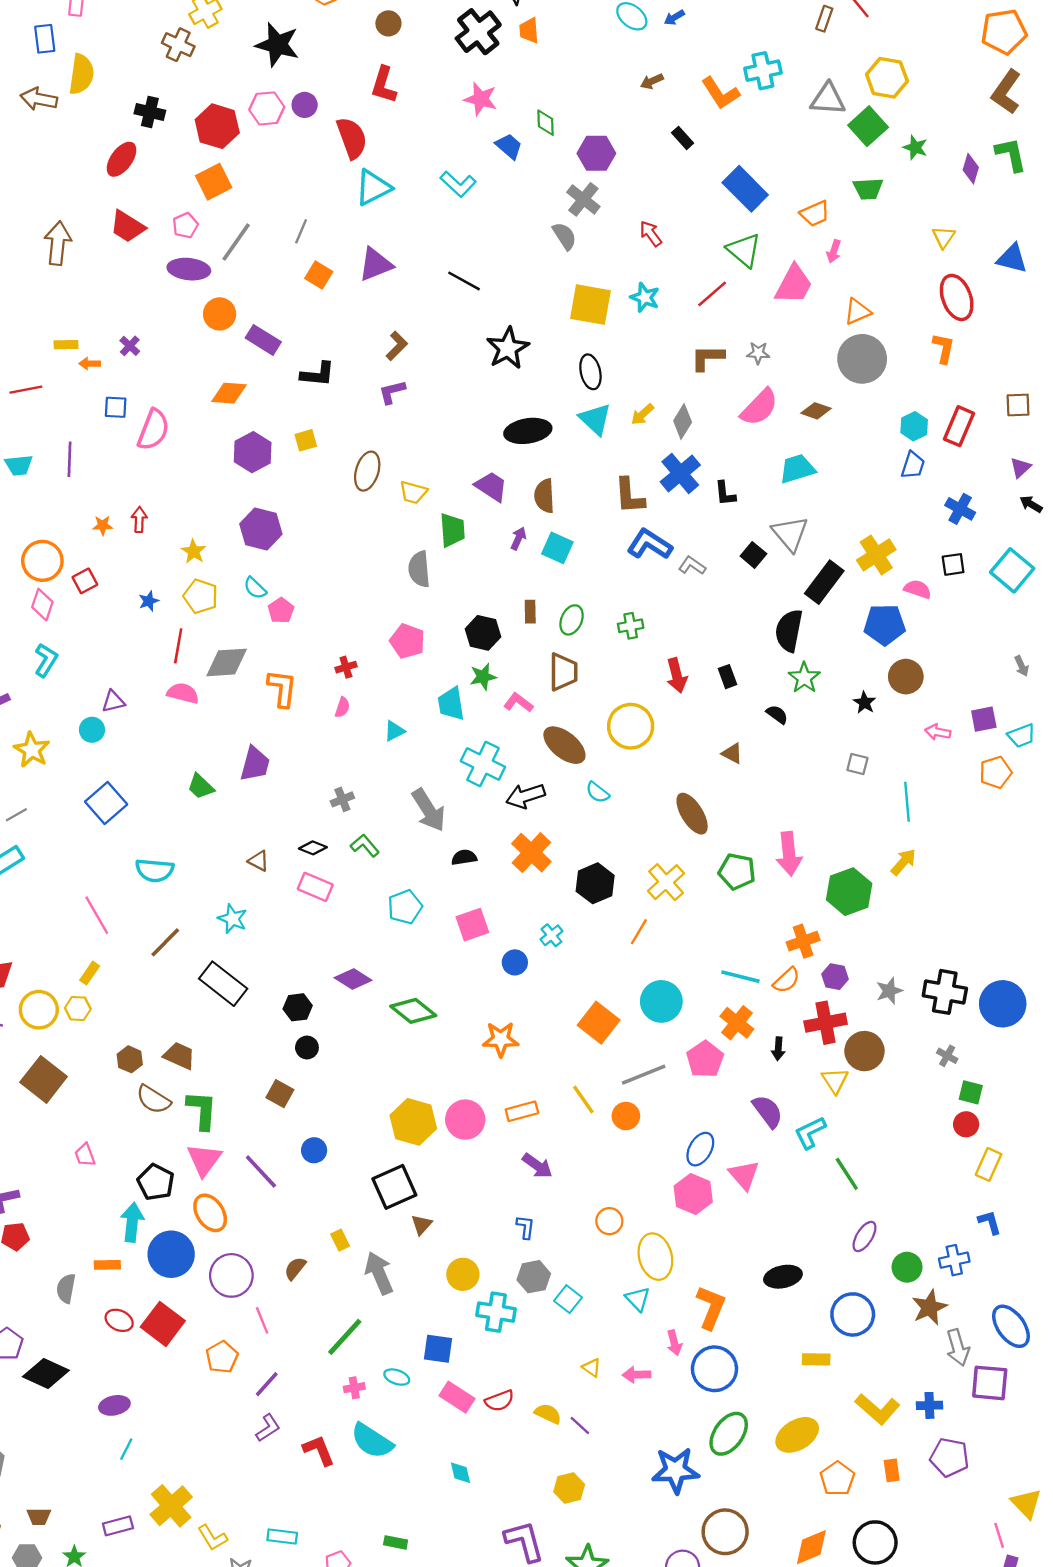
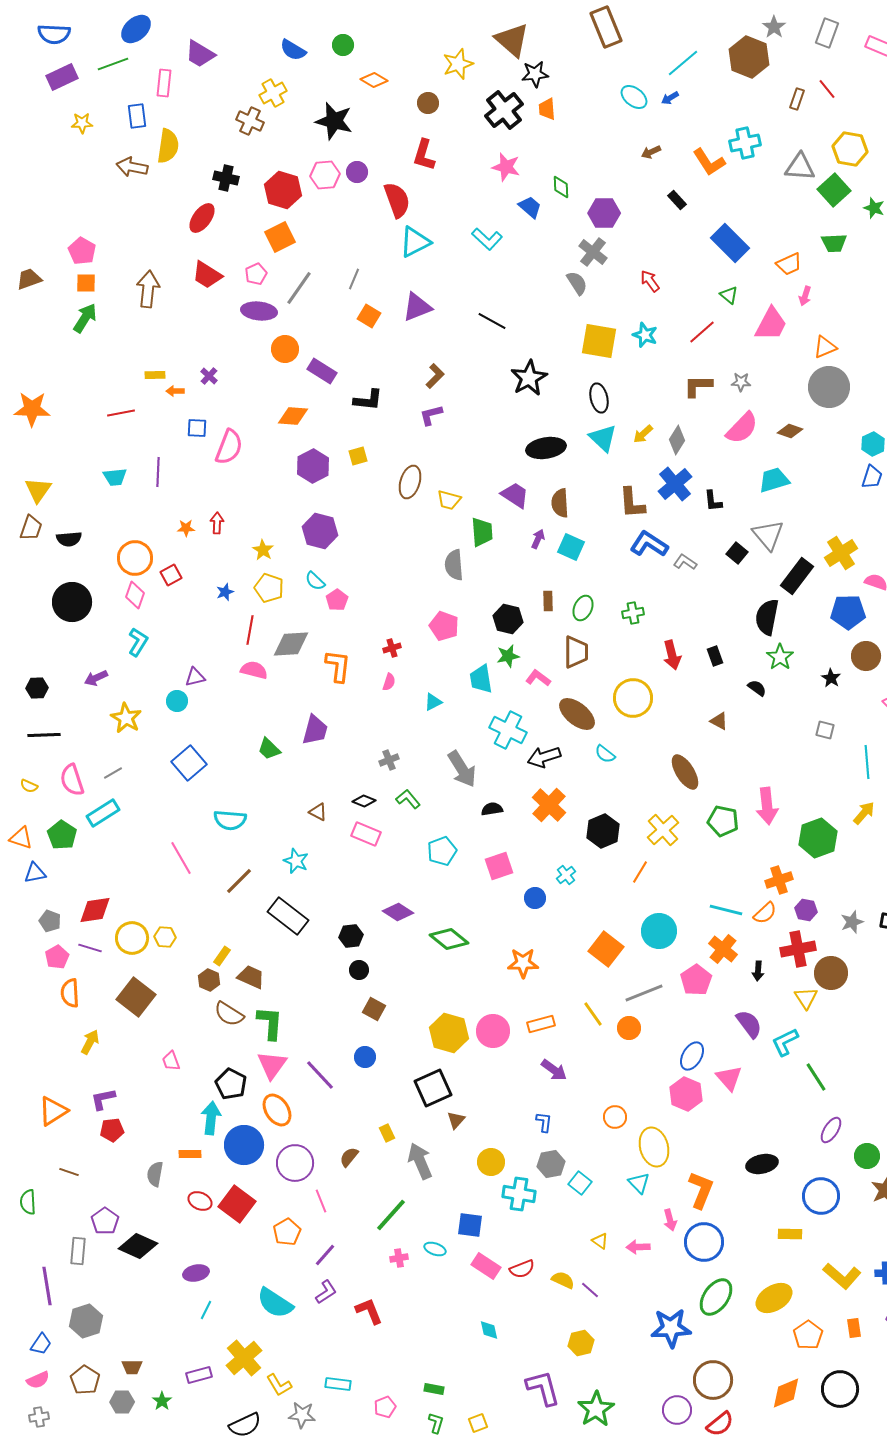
green triangle: (744, 250) -> (729, 295), size x0.6
yellow rectangle: (90, 973) -> (222, 956), moved
brown square: (280, 1094) -> (374, 1009), moved
cyan semicircle: (372, 1441) -> (275, 1303), moved

